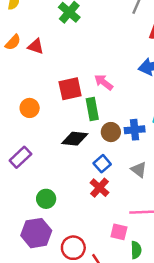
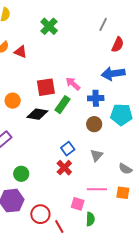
green rectangle: (92, 109) -> (63, 105), turned 42
blue cross: (135, 130) -> (96, 98), moved
brown circle: (111, 132) -> (94, 124), moved
black diamond: (75, 139) -> (37, 114), moved
gray triangle: (139, 170) -> (97, 155), turned 32

